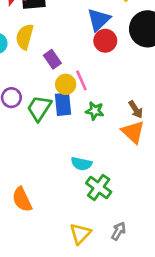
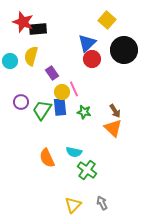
orange semicircle: (22, 199) -> (47, 158), moved
gray arrow: (118, 231) -> (102, 203), turned -56

